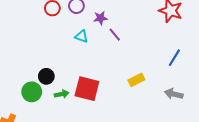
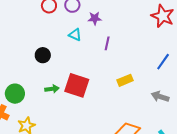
purple line: (115, 35) -> (107, 43), moved, turned 48
black circle: (46, 76) -> (43, 55), moved
green circle: (32, 92) -> (15, 94), moved

